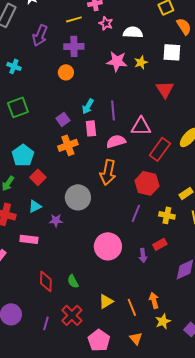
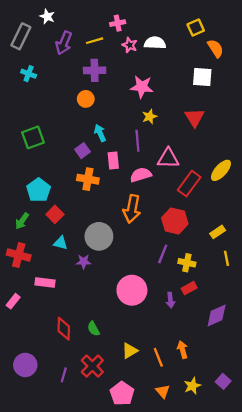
white semicircle: (133, 32) -> (155, 43), moved
purple arrow: (40, 35) -> (64, 43), moved
yellow star: (141, 62) -> (150, 117), moved
cyan cross: (14, 66) -> (29, 74), moved
cyan arrow: (88, 106) -> (100, 133), moved, turned 126
orange cross: (68, 145) -> (88, 179), turned 30
cyan triangle: (35, 206) -> (60, 243), moved, turned 40
yellow cross: (167, 215) -> (187, 263), moved
purple star: (56, 220) -> (84, 262), moved
yellow star: (163, 321) -> (192, 386), moved

